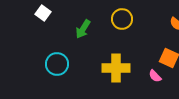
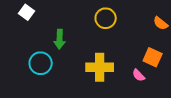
green arrow: (83, 29) -> (60, 39), moved, turned -30

